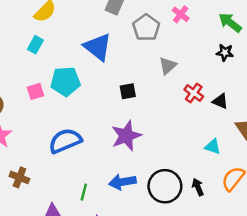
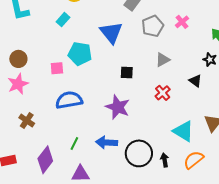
pink square: (36, 91) -> (57, 68), moved
red cross: (194, 93) -> (163, 93), moved
black triangle: (220, 101) -> (195, 81), moved
purple star: (126, 136) -> (118, 107), turned 30
cyan triangle: (213, 147) -> (183, 131), size x1.6

